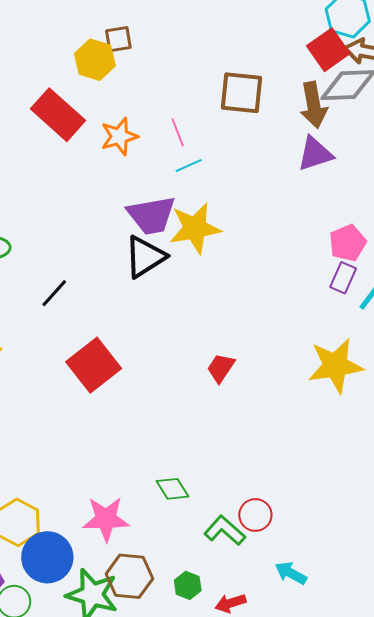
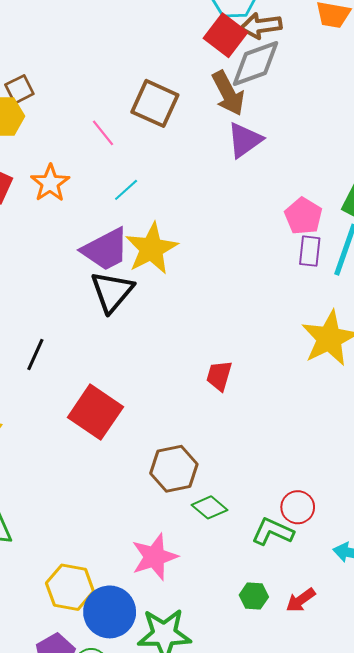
brown square: (242, 93) -> (155, 103), turned 36
pink line: (178, 132) -> (103, 133), moved
brown hexagon: (129, 576) -> (174, 469), moved

